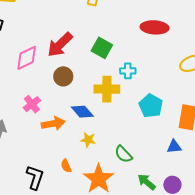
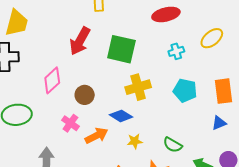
red arrow: (60, 45) -> (80, 41), moved
green square: (102, 48) -> (121, 49), size x1.4
cyan cross: (128, 71) -> (176, 51), moved
brown circle: (63, 76) -> (85, 95), moved

